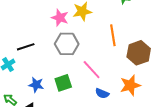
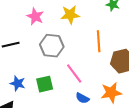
pink star: (60, 18) -> (35, 16), moved

